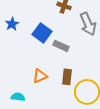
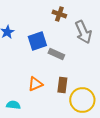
blue square: (42, 33) -> (37, 41), turned 36

